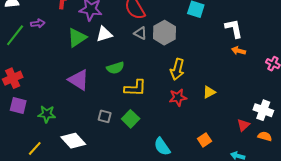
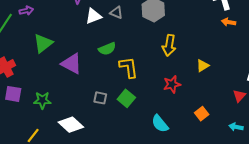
gray triangle: (140, 33) -> (116, 13), moved
green triangle: (77, 38) -> (43, 43), moved
yellow L-shape: (135, 88) -> (129, 67), turned -95
red star: (178, 97) -> (172, 84), moved

